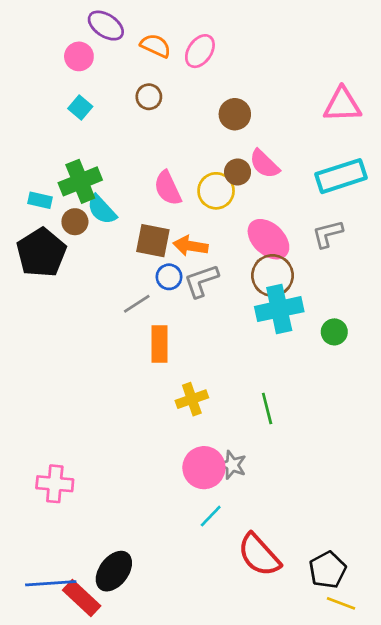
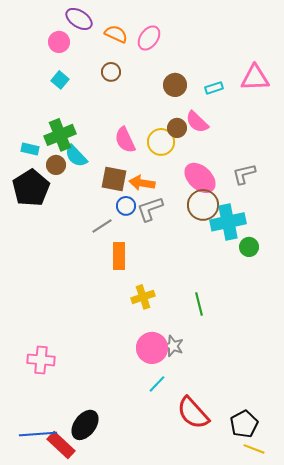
cyan rectangle: (341, 176) -> (214, 88), moved, size x0.5
cyan cross: (279, 309) -> (228, 222), moved

